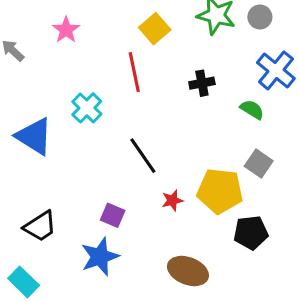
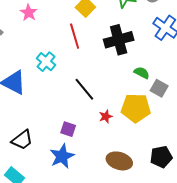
black cross: (202, 83) -> (119, 40), size x1.8
green semicircle: (252, 109) -> (142, 73), moved
black pentagon: (251, 233) -> (161, 157), moved

